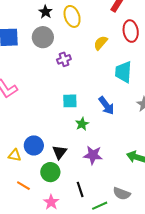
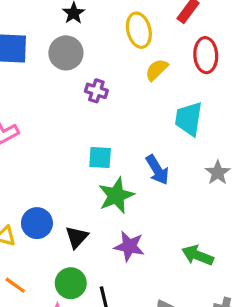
yellow ellipse: (72, 16) -> (139, 30), moved
purple cross: (64, 59) -> (96, 91), turned 32
green star: (82, 124) -> (116, 196), size x1.6
green circle: (50, 172) -> (71, 283), moved

